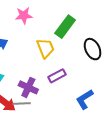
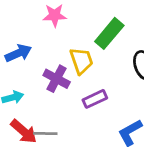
purple cross: (28, 87) -> (57, 79), moved

